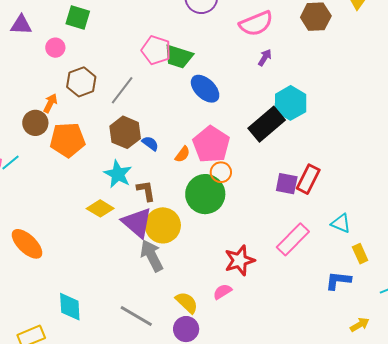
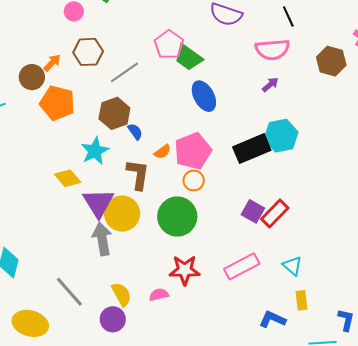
brown L-shape: (146, 191) -> (138, 174), moved, size x1.4
green circle: (205, 194) -> (177, 217), moved

